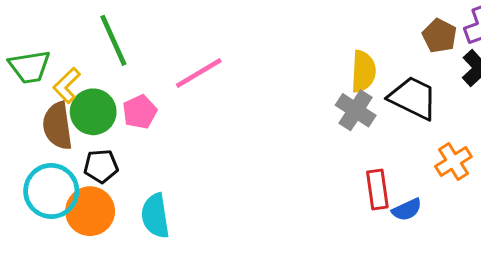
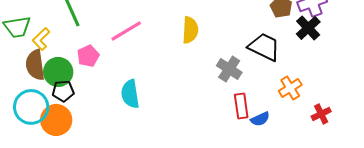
yellow semicircle: (363, 71) -> (190, 30), moved
gray cross: (356, 110) -> (229, 69), moved
green circle: (93, 112) -> (58, 72), moved
cyan semicircle: (155, 216) -> (130, 94), moved

